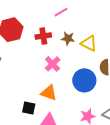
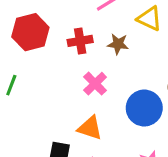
yellow triangle: (89, 43) -> (149, 18), moved

